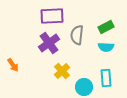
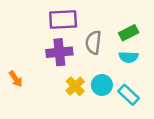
purple cross: (49, 43) -> (59, 52), turned 30
cyan rectangle: (106, 78) -> (129, 95), turned -42
cyan circle: (84, 87) -> (102, 85), moved

